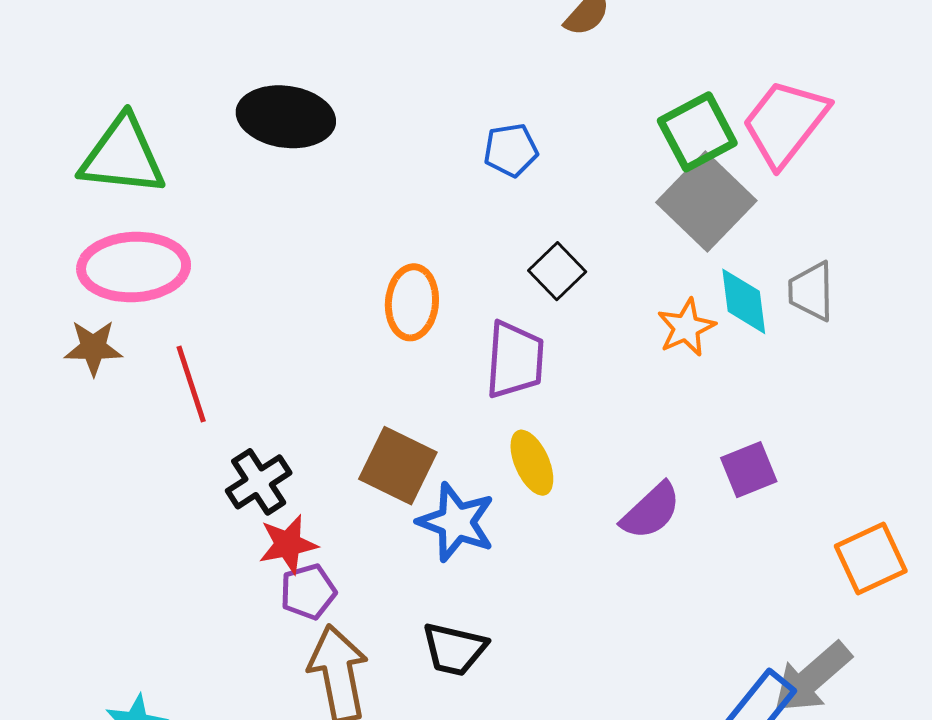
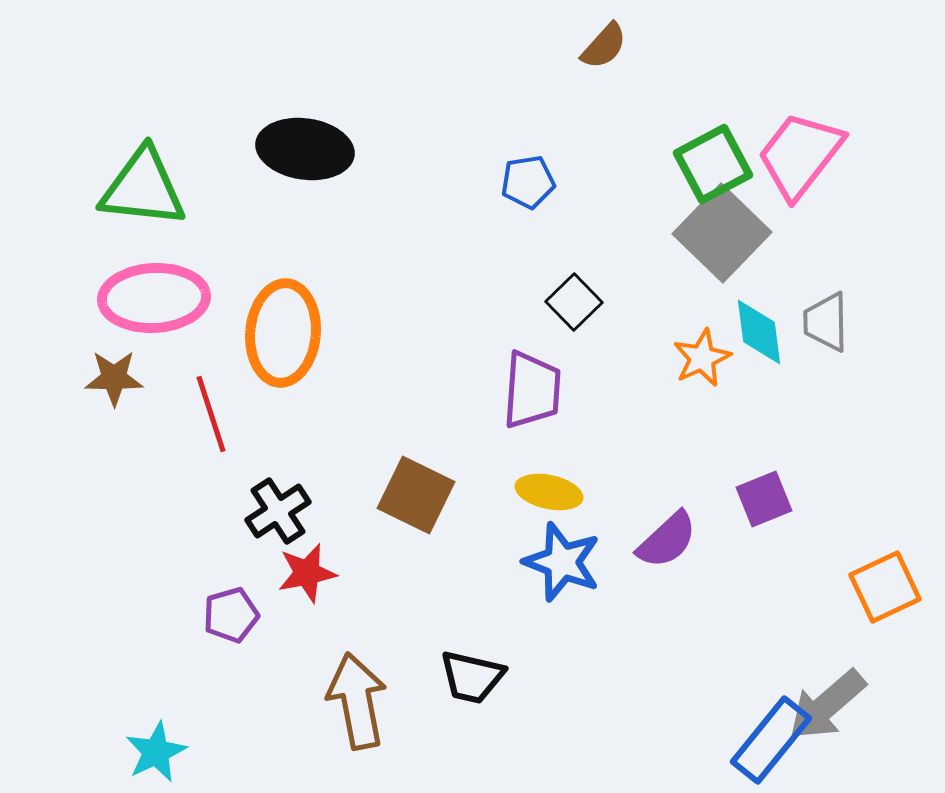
orange ellipse: (412, 302) -> (283, 333), moved, size x1.4
yellow ellipse: (532, 463) -> (549, 492), turned -54
blue star: (456, 522) -> (562, 562), moved
purple pentagon: (308, 592) -> (231, 615), moved

